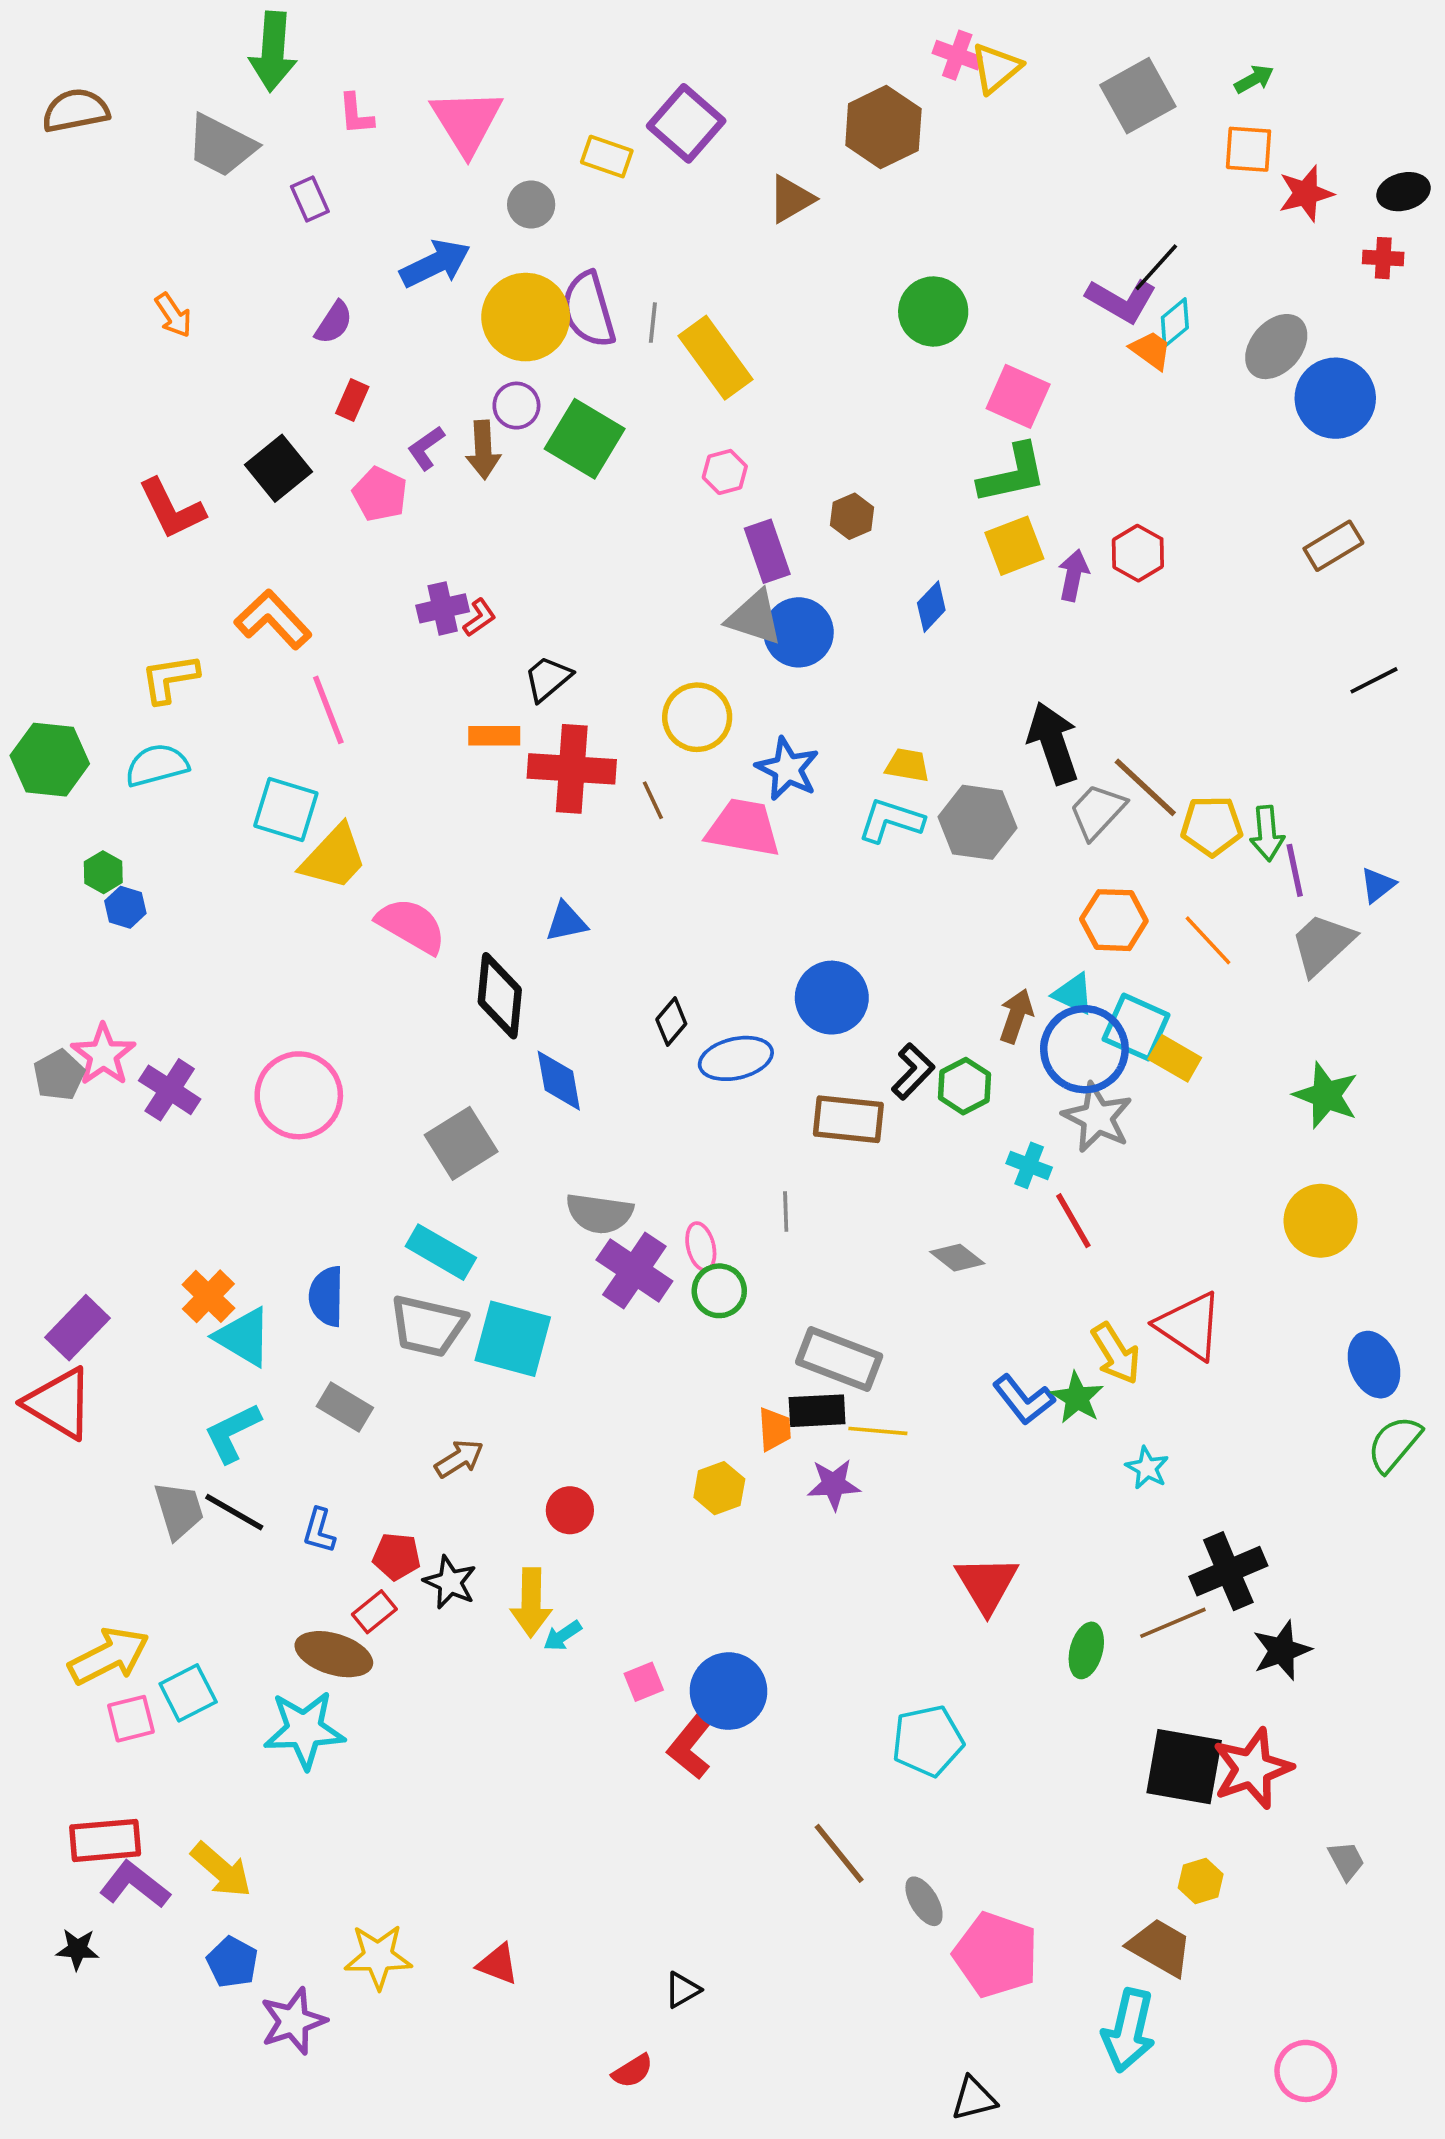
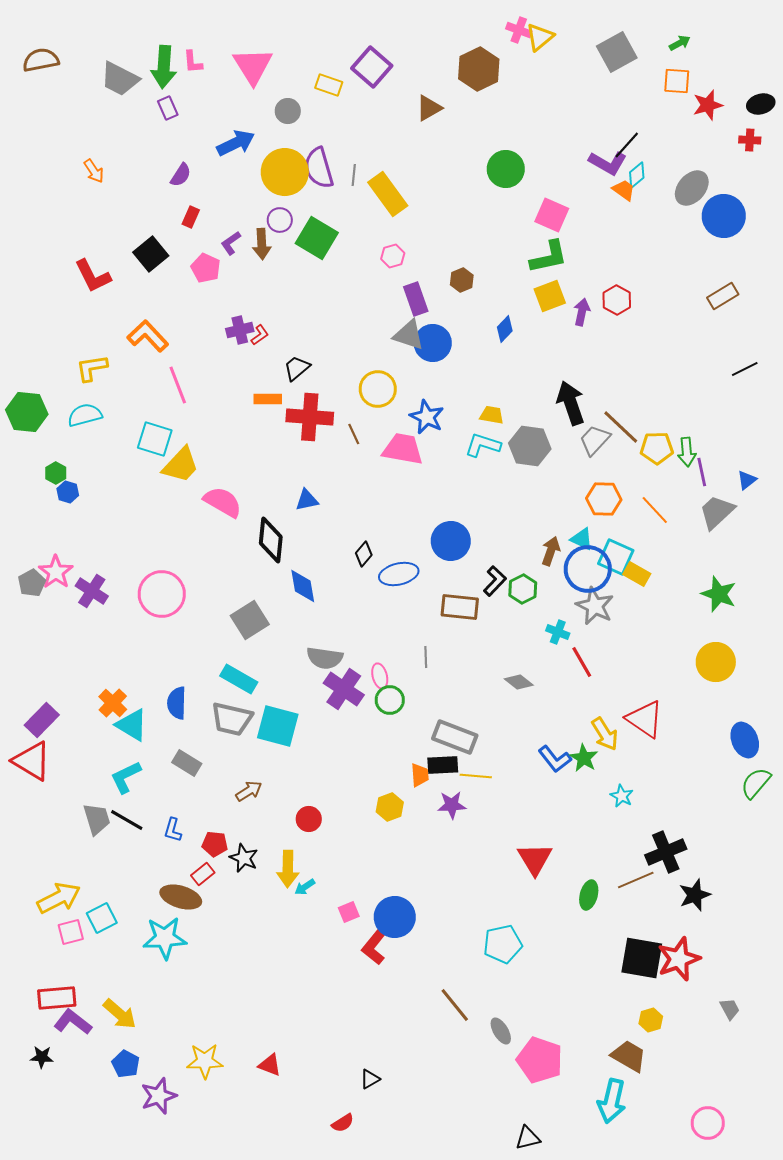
green arrow: (273, 51) -> (164, 67), moved

